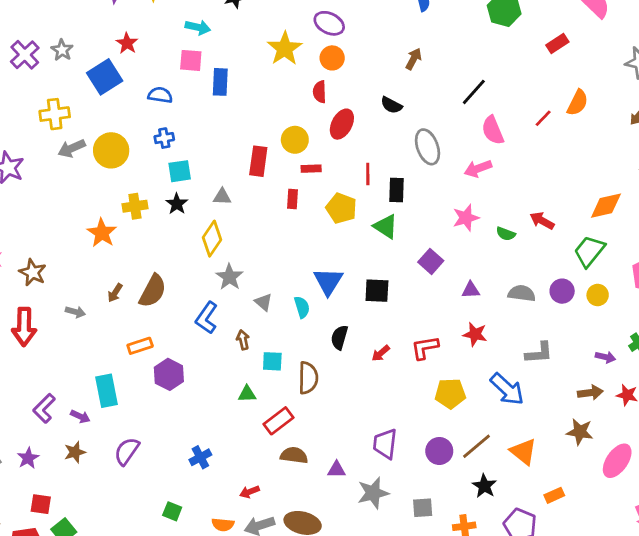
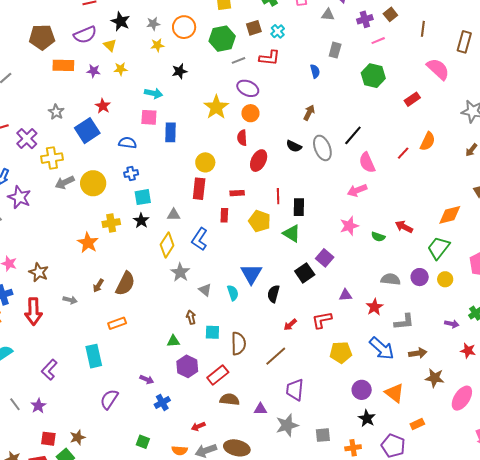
purple cross: (25, 55) -> (27, 139), moved
yellow circle: (295, 140) -> (205, 162), moved
gray ellipse: (427, 147) -> (322, 148), moved
purple triangle: (471, 290) -> (345, 295), moved
black square: (377, 291) -> (305, 273), moved, turned -36
blue L-shape: (207, 318) -> (200, 239), moved
red star: (475, 334) -> (375, 307), moved, turned 30
black semicircle: (339, 337) -> (273, 294), moved
purple hexagon: (169, 374) -> (187, 366), moved
brown arrow: (590, 393) -> (418, 353), moved
green triangle: (247, 394) -> (173, 341), moved
purple arrow: (80, 416) -> (147, 379), moved
brown line: (477, 446) -> (276, 356), moved
purple circle: (439, 451) -> (362, 390), moved
brown star: (75, 452) -> (78, 437), moved

